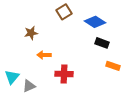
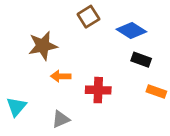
brown star: (31, 33) -> (43, 46), size x1.5
red cross: (64, 74) -> (98, 90), moved
gray triangle: (29, 86) -> (61, 119), moved

